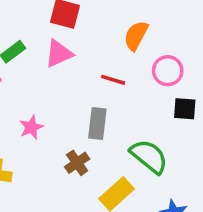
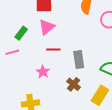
red line: (113, 80) -> (53, 49), moved

